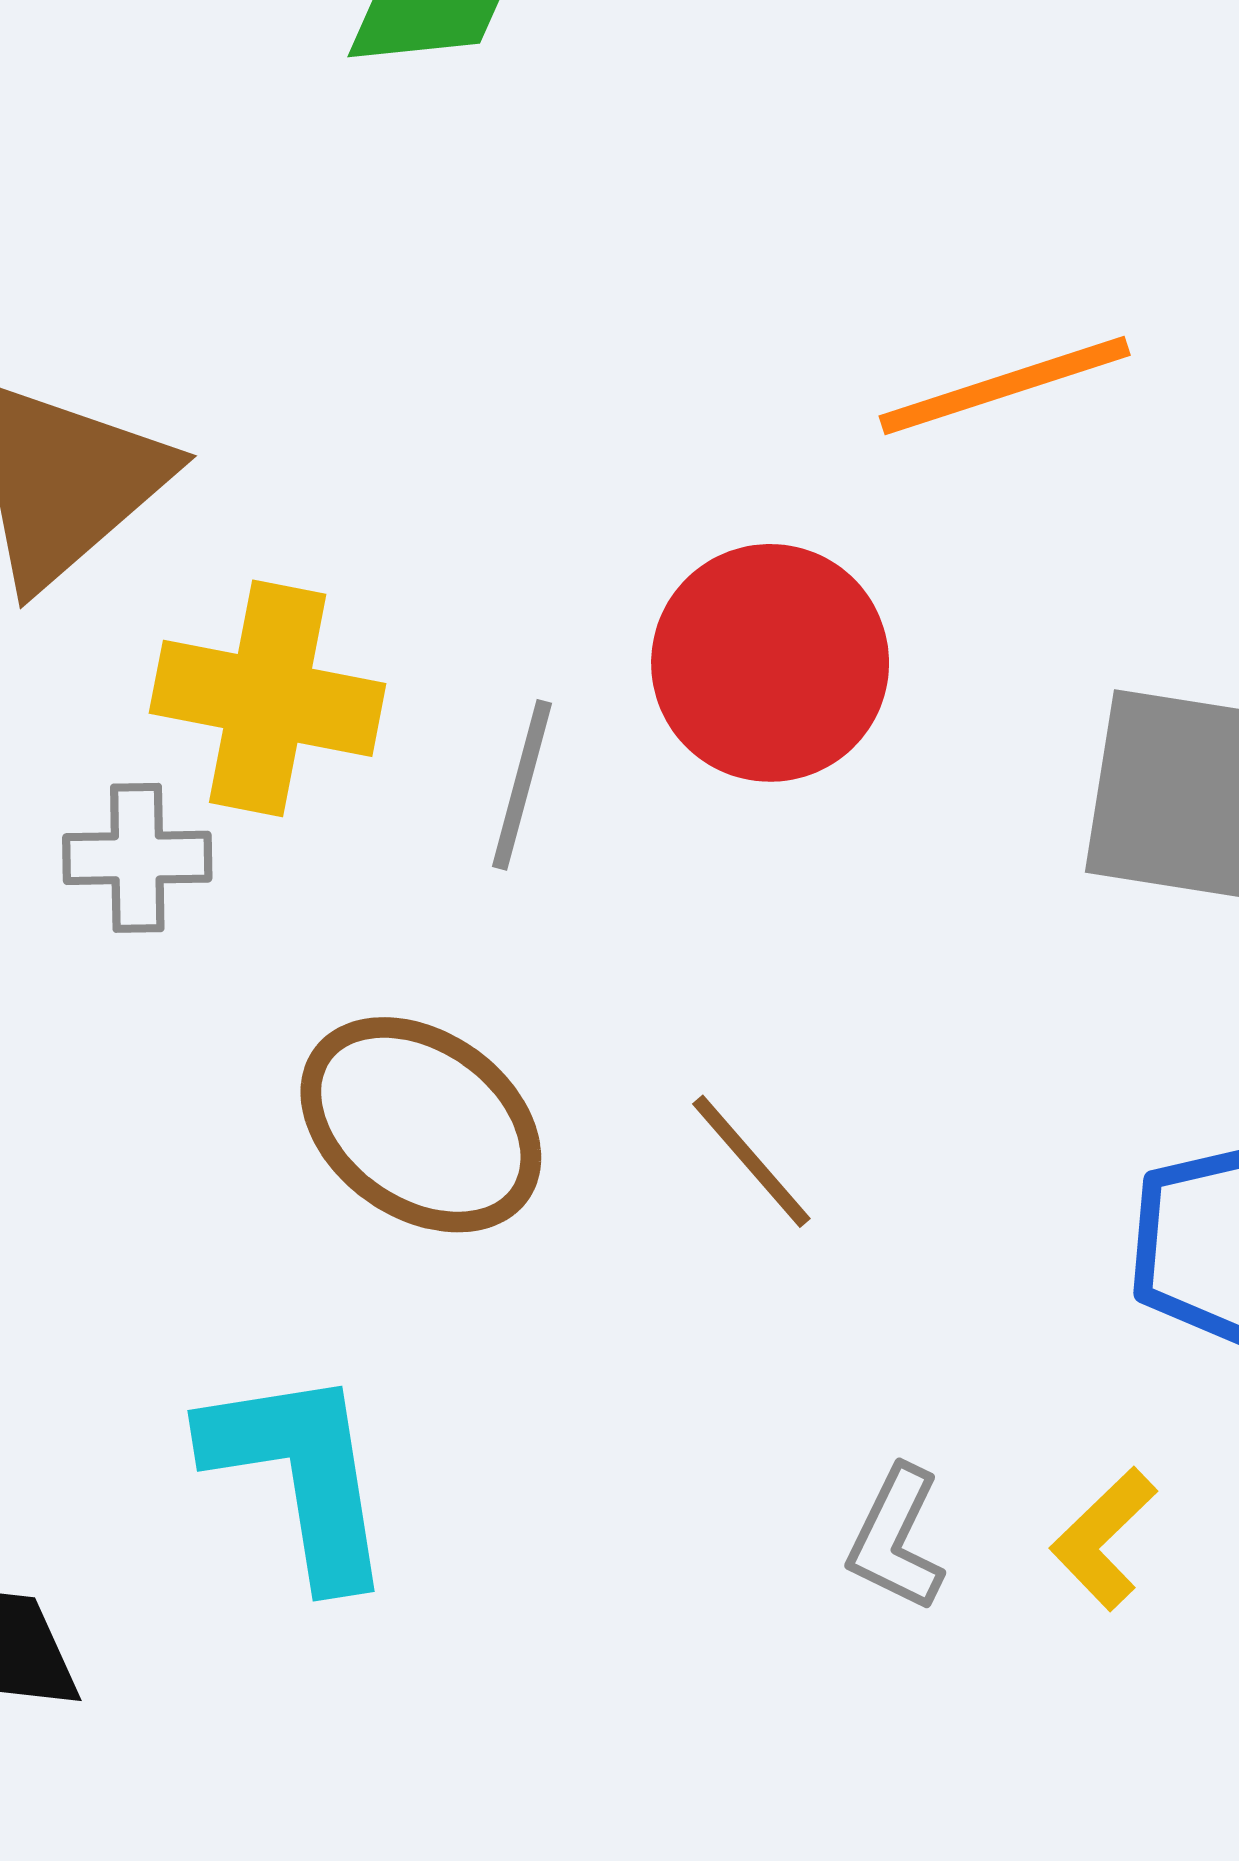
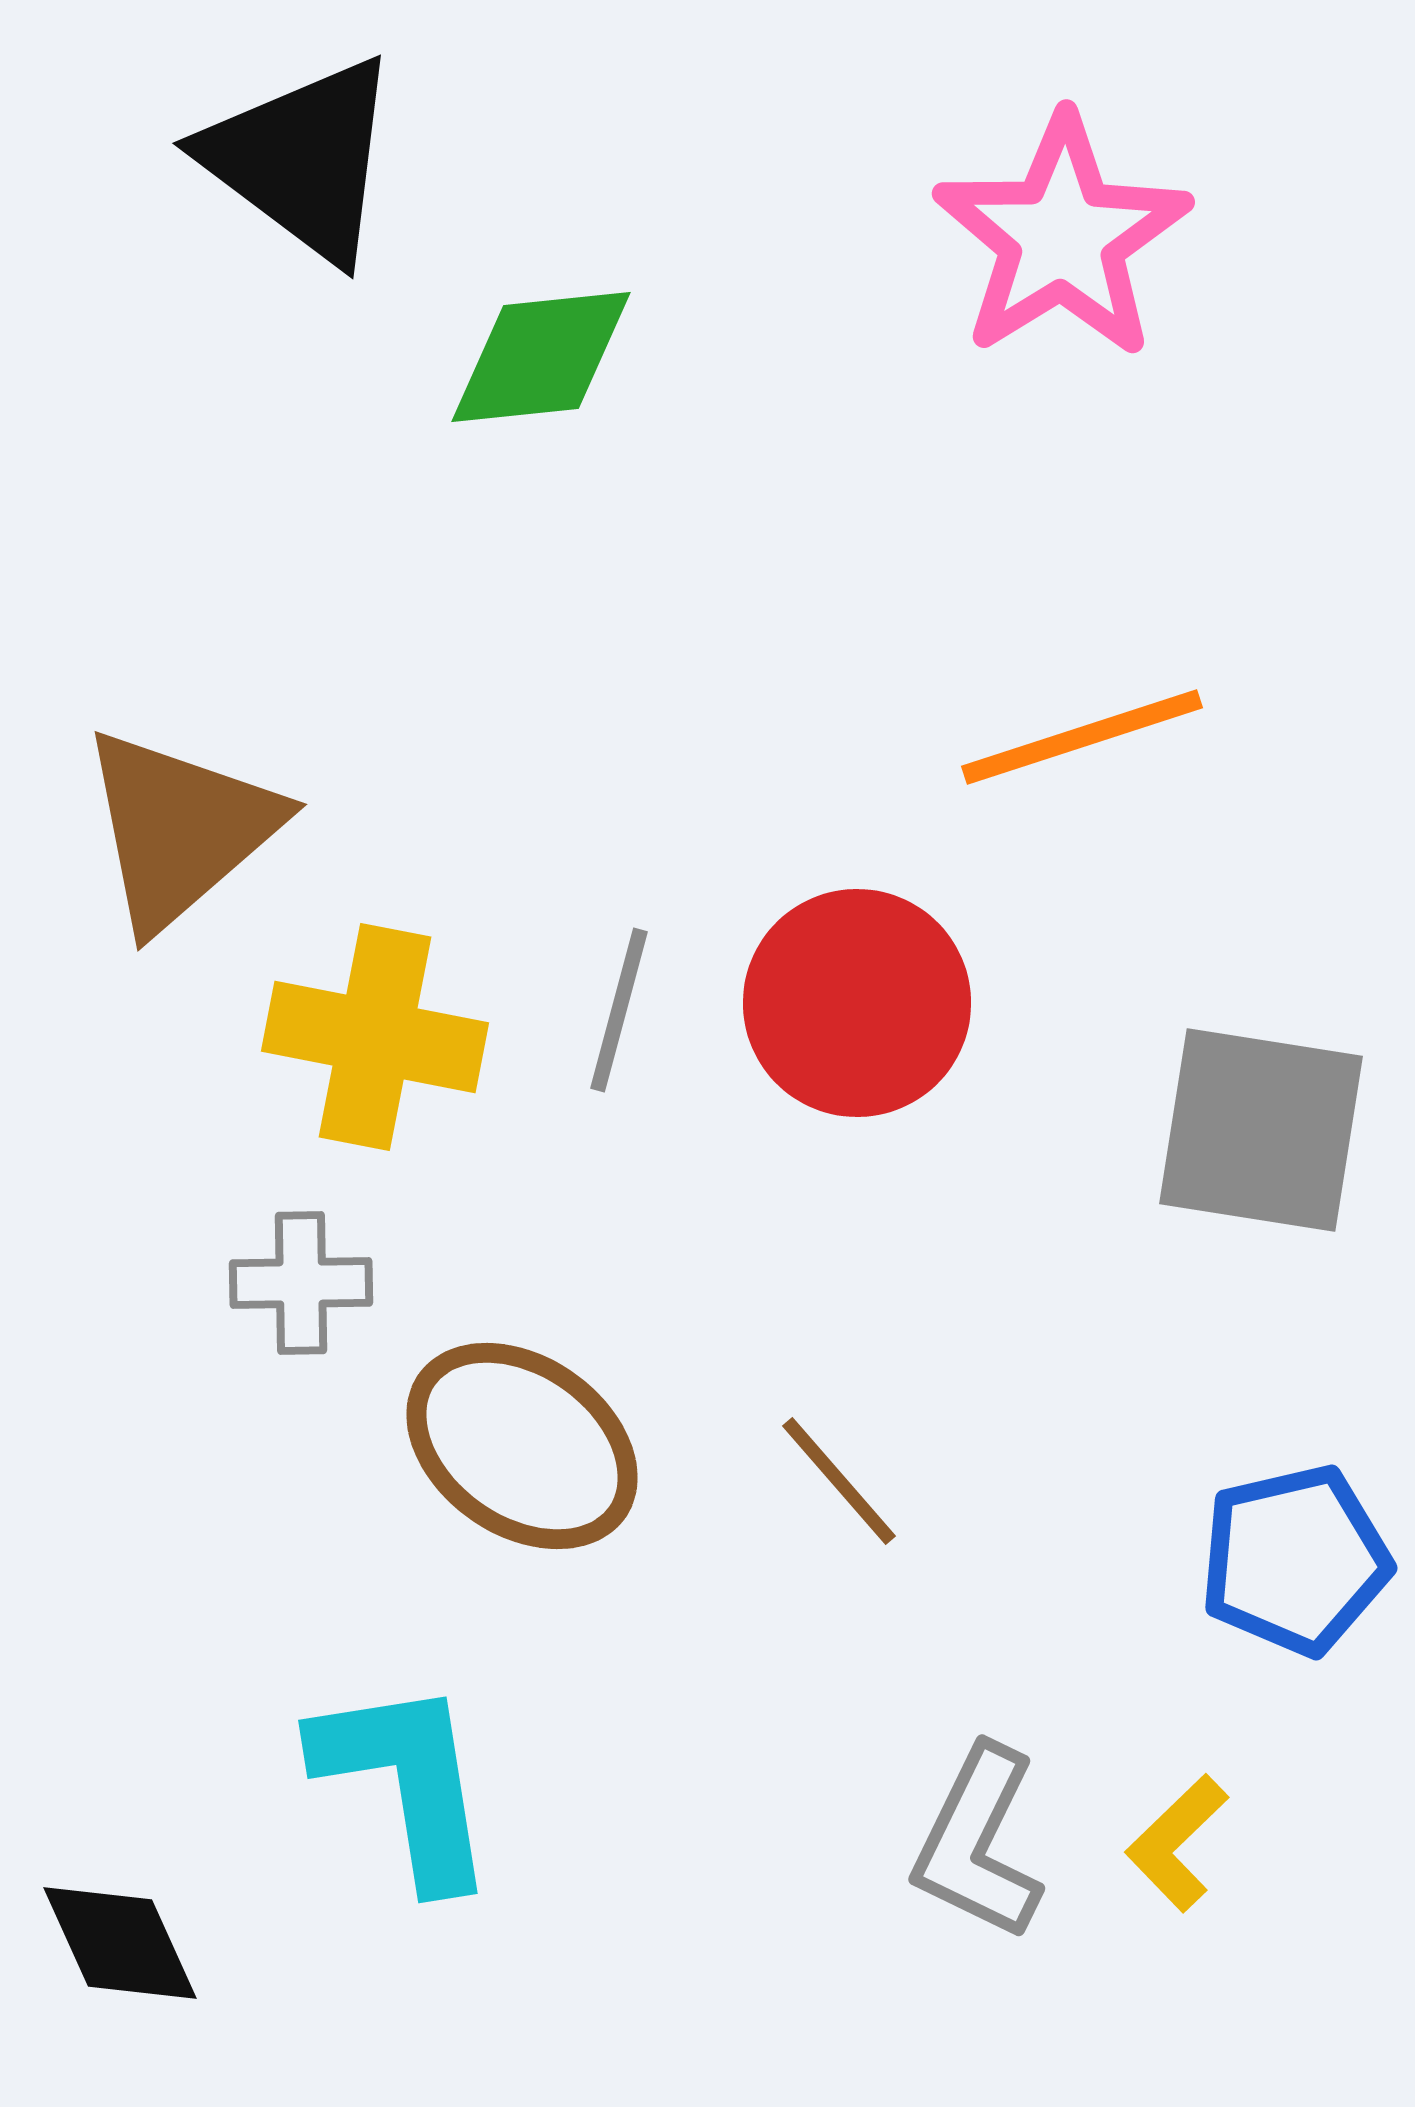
gray line: (522, 785) -> (619, 1010), moved
gray cross: (137, 858) -> (301, 1283), moved
gray L-shape: (896, 1539) -> (978, 1843), size x1.4

